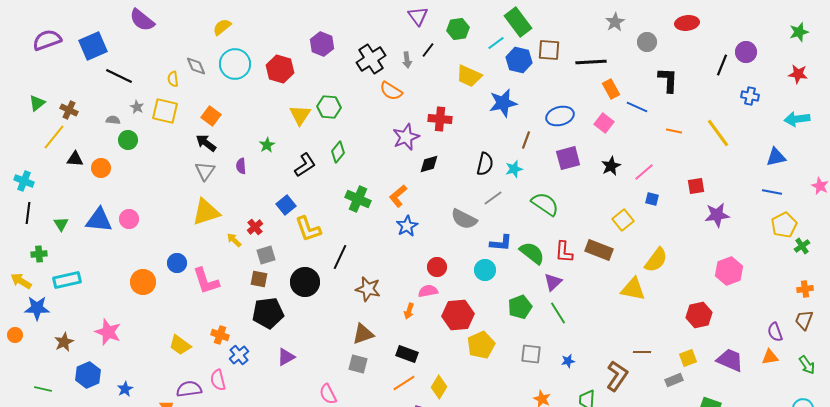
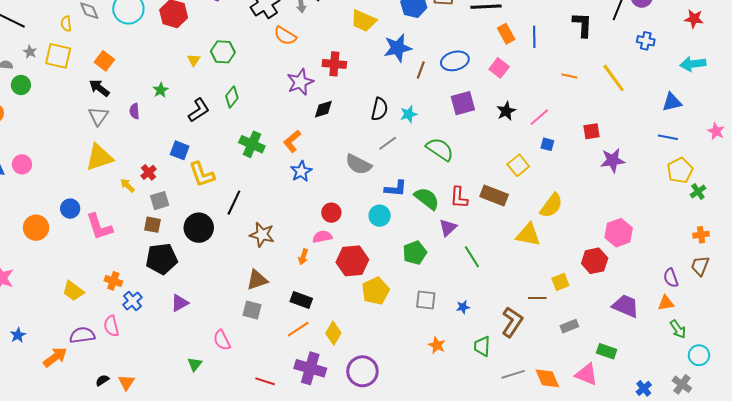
black L-shape: (668, 80) -> (582, 25), moved
blue line: (637, 107) -> (534, 37), moved, turned 65
yellow triangle: (300, 115) -> (194, 60), size x0.6
brown line: (526, 140) -> (421, 70), moved
blue square: (286, 205) -> (180, 150), turned -30
pink hexagon: (729, 271) -> (619, 233), moved
green line: (558, 313) -> (472, 257), moved
yellow square: (688, 358) -> (560, 282), moved
green arrow: (807, 365) -> (678, 329), moved

